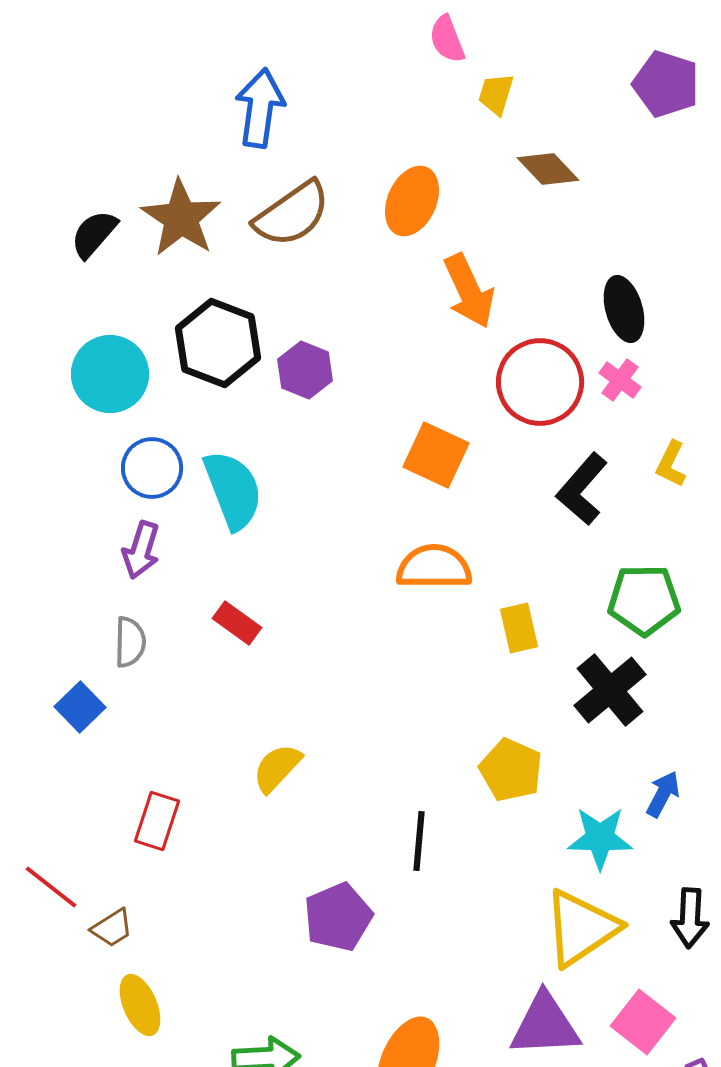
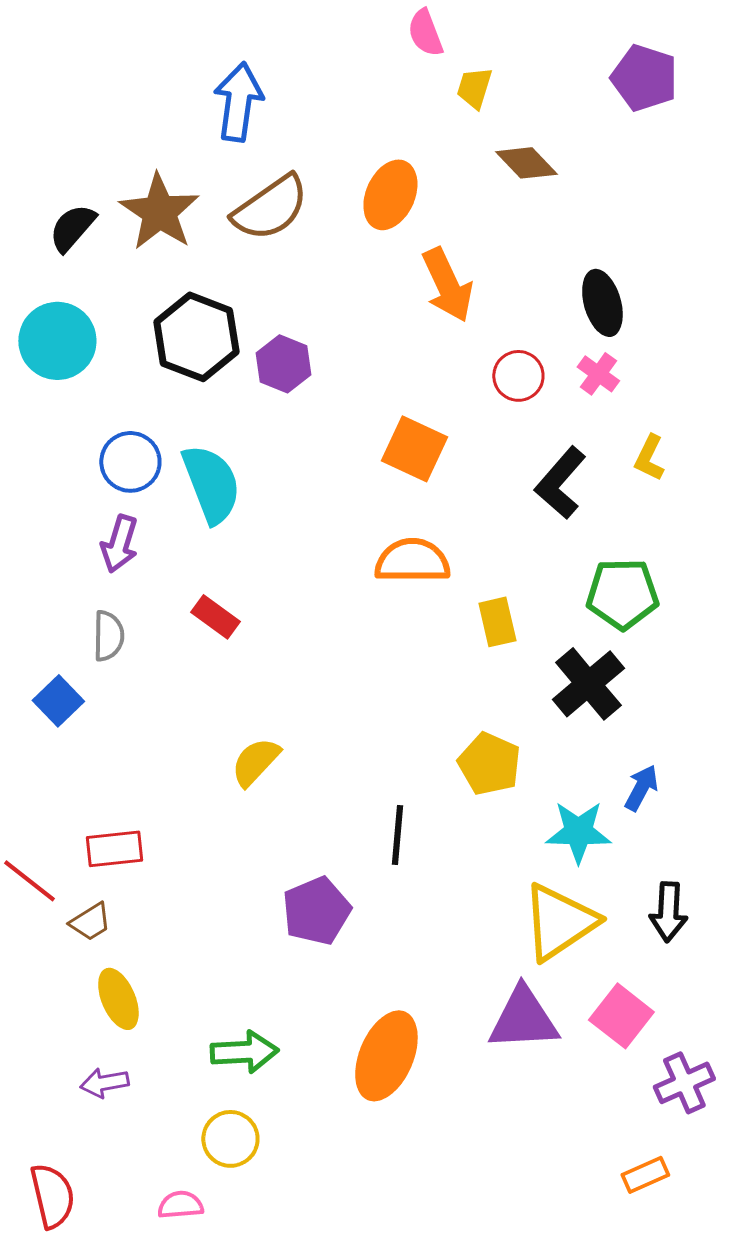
cyan circle: (110, 374) -> (57, 341), moved
red circle: (540, 382) -> (518, 376), size x0.6
red rectangle: (157, 821) -> (114, 849), moved, turned 66

